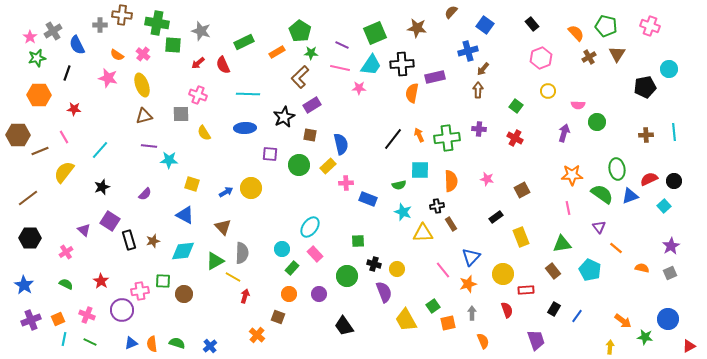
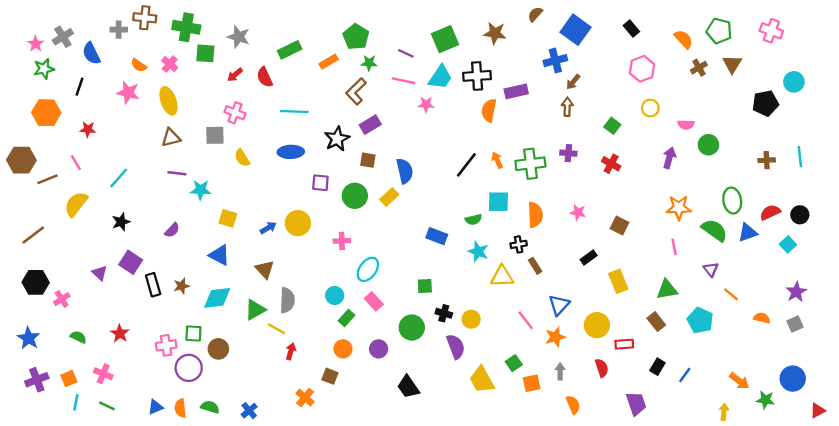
blue square: (485, 25) -> (576, 30), size x1.4
pink cross: (346, 183) -> (342, 241), moved
brown square: (522, 190) -> (619, 225), turned -35
pink cross: (66, 252) -> (62, 299), moved
purple circle: (122, 310) -> (189, 368), moved

